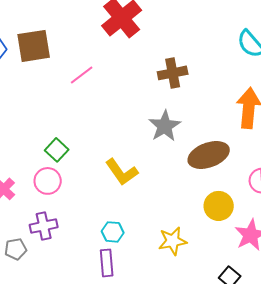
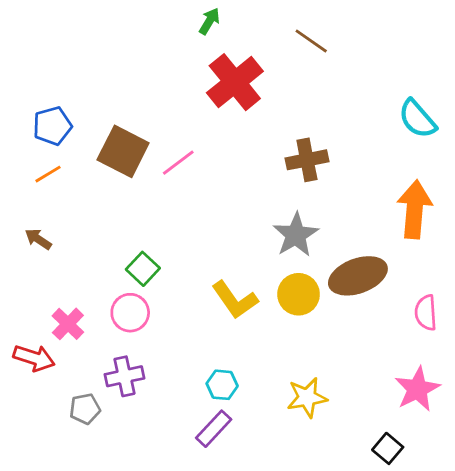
brown square: (34, 46) -> (123, 151), moved, turned 36
yellow circle: (219, 206) -> (299, 294), moved
purple rectangle: (107, 263) -> (214, 429), turned 48

